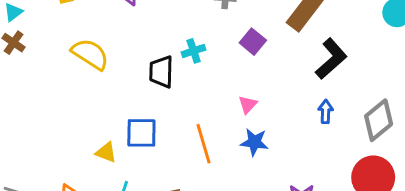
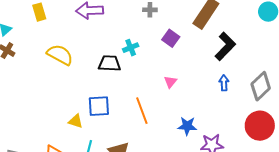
black trapezoid: (161, 72) -> (110, 63), turned 95
blue star: (254, 142) -> (187, 126), moved

